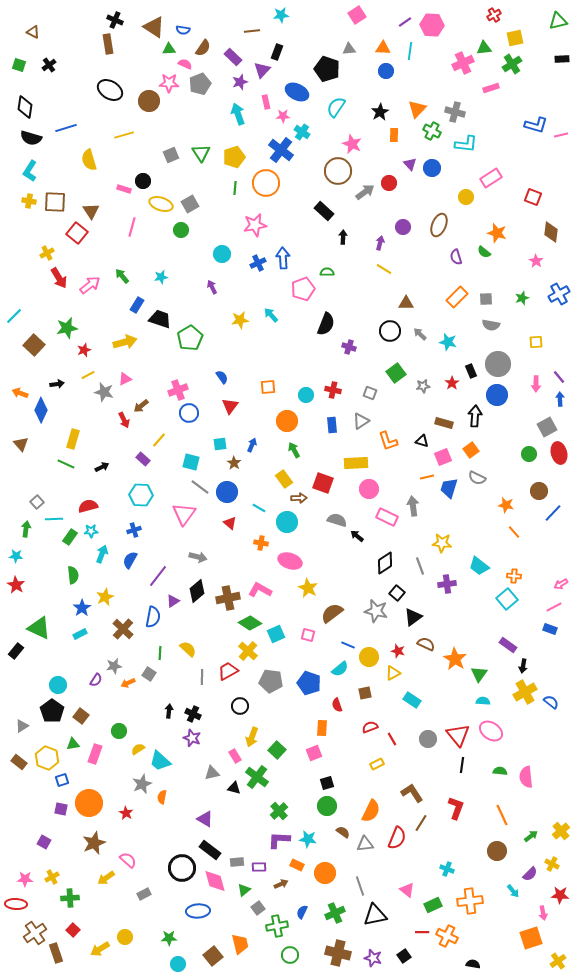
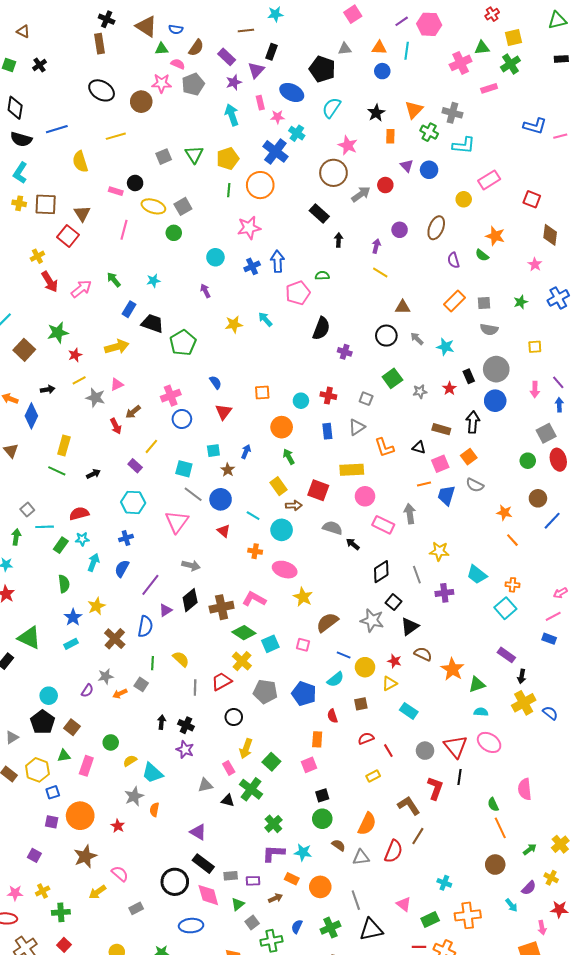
green triangle: (479, 674) -> (477, 684), turned 36
green semicircle: (500, 771) -> (493, 805), moved, turned -120
red L-shape: (456, 808) -> (435, 788), moved

